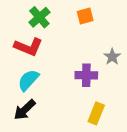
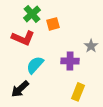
orange square: (85, 16) -> (53, 24), moved
cyan semicircle: (28, 80) -> (35, 65), moved

